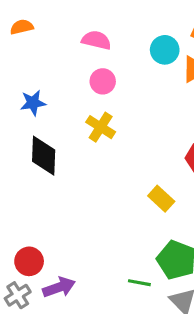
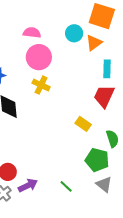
pink circle: (103, 81) -> (39, 57), size x1.6
green line: (139, 283) -> (66, 186), moved, turned 40

